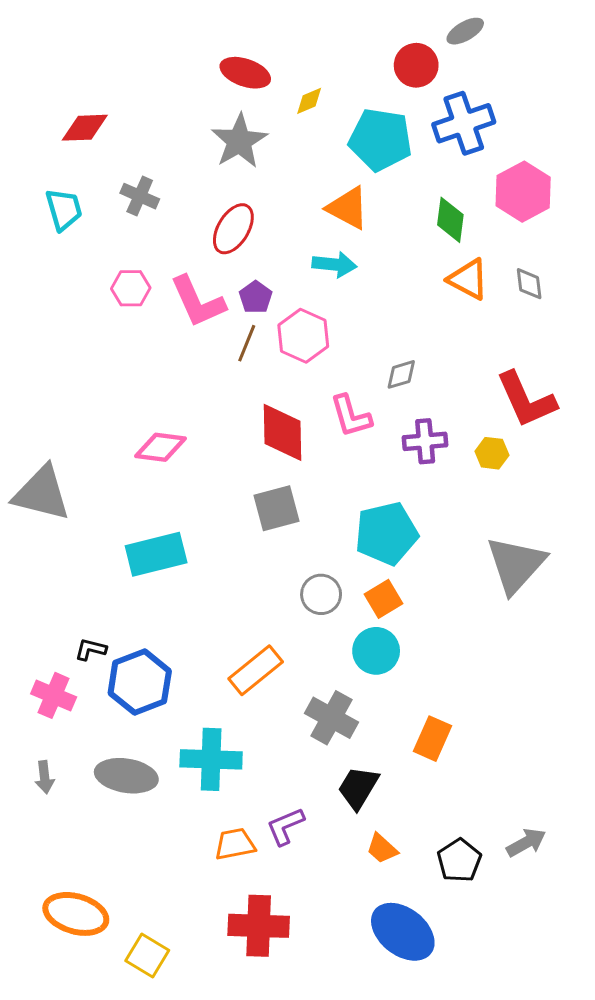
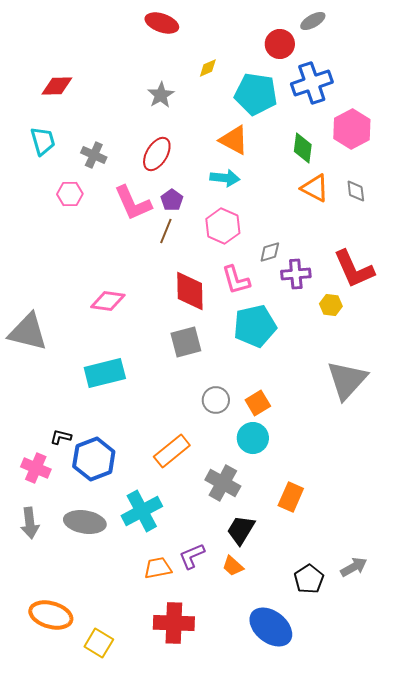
red ellipse: (245, 73) -> (162, 23), moved
gray star: (239, 141) -> (161, 95), size x0.7
gray cross: (140, 196) -> (94, 155), moved
pink hexagon: (131, 288) -> (70, 194), moved
pink hexagon: (303, 336) -> (223, 226), moved
purple cross: (425, 441) -> (296, 274), moved
cyan pentagon: (386, 533) -> (255, 326), moved
cyan cross: (211, 759) -> (142, 511), turned -30
gray arrow: (45, 777) -> (30, 523), size x1.4
orange trapezoid: (382, 849) -> (233, 566), moved

